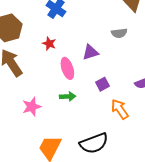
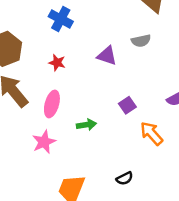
purple triangle: (90, 52) -> (107, 56), moved, turned 42
pink ellipse: (67, 68) -> (52, 104), moved, turned 40
black semicircle: (94, 143) -> (125, 178), size x0.5

